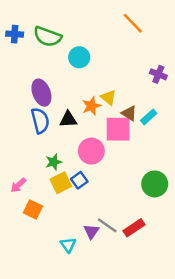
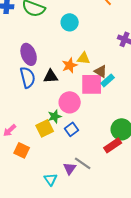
cyan circle: (79, 57) -> (70, 22), moved
yellow triangle: (108, 97) -> (84, 58), turned -32
cyan rectangle: (149, 117) -> (108, 80), moved
green star: (54, 162) -> (55, 116), moved
blue square: (79, 180) -> (72, 129), moved
red rectangle: (134, 228) -> (113, 145), moved

